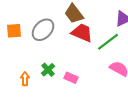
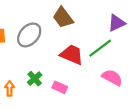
red trapezoid: (82, 33) -> (72, 55), moved

